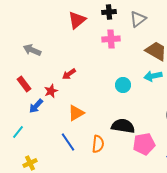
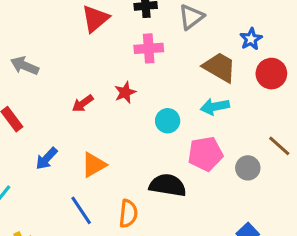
red star: (51, 91) -> (125, 92), moved
blue arrow: (36, 106) -> (47, 158), moved
pink pentagon: (144, 144) -> (205, 154), moved

